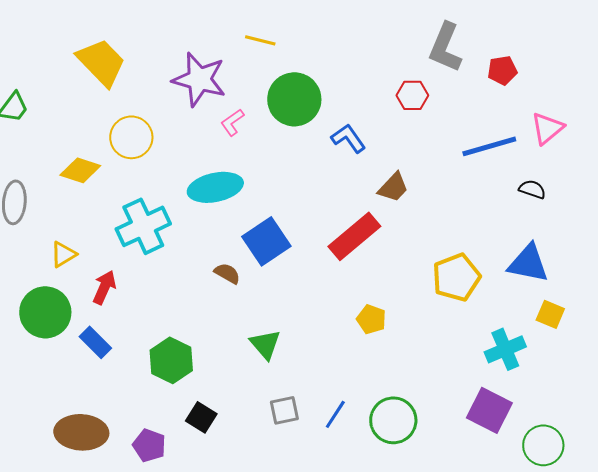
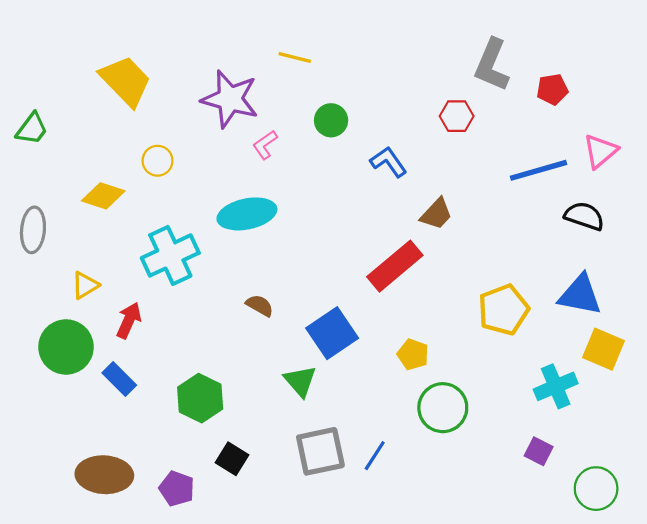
green circle: (294, 99) -> (331, 120), size x0.6
yellow circle: (131, 137) -> (158, 161), size x0.7
black semicircle: (532, 189) -> (584, 216), size x1.4
blue square: (266, 241) -> (332, 333), moved
yellow square: (550, 314) -> (604, 349), size x1.4
gray square: (284, 410) -> (320, 451), size x1.6
purple square: (489, 410) -> (539, 451), size x0.6
green circle: (393, 420) -> (443, 408), moved

